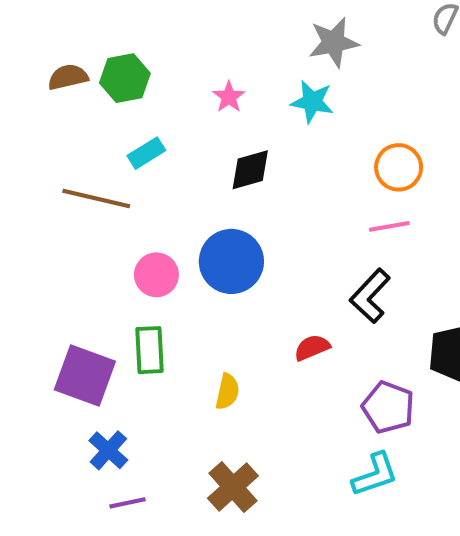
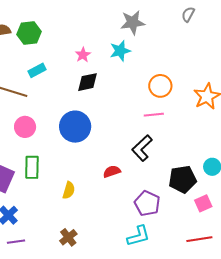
pink star: (229, 97) -> (83, 55), moved
cyan star: (312, 102) -> (120, 51), turned -30
pink circle: (156, 275) -> (25, 127), moved
brown cross: (233, 487) -> (68, 237), size x0.7

